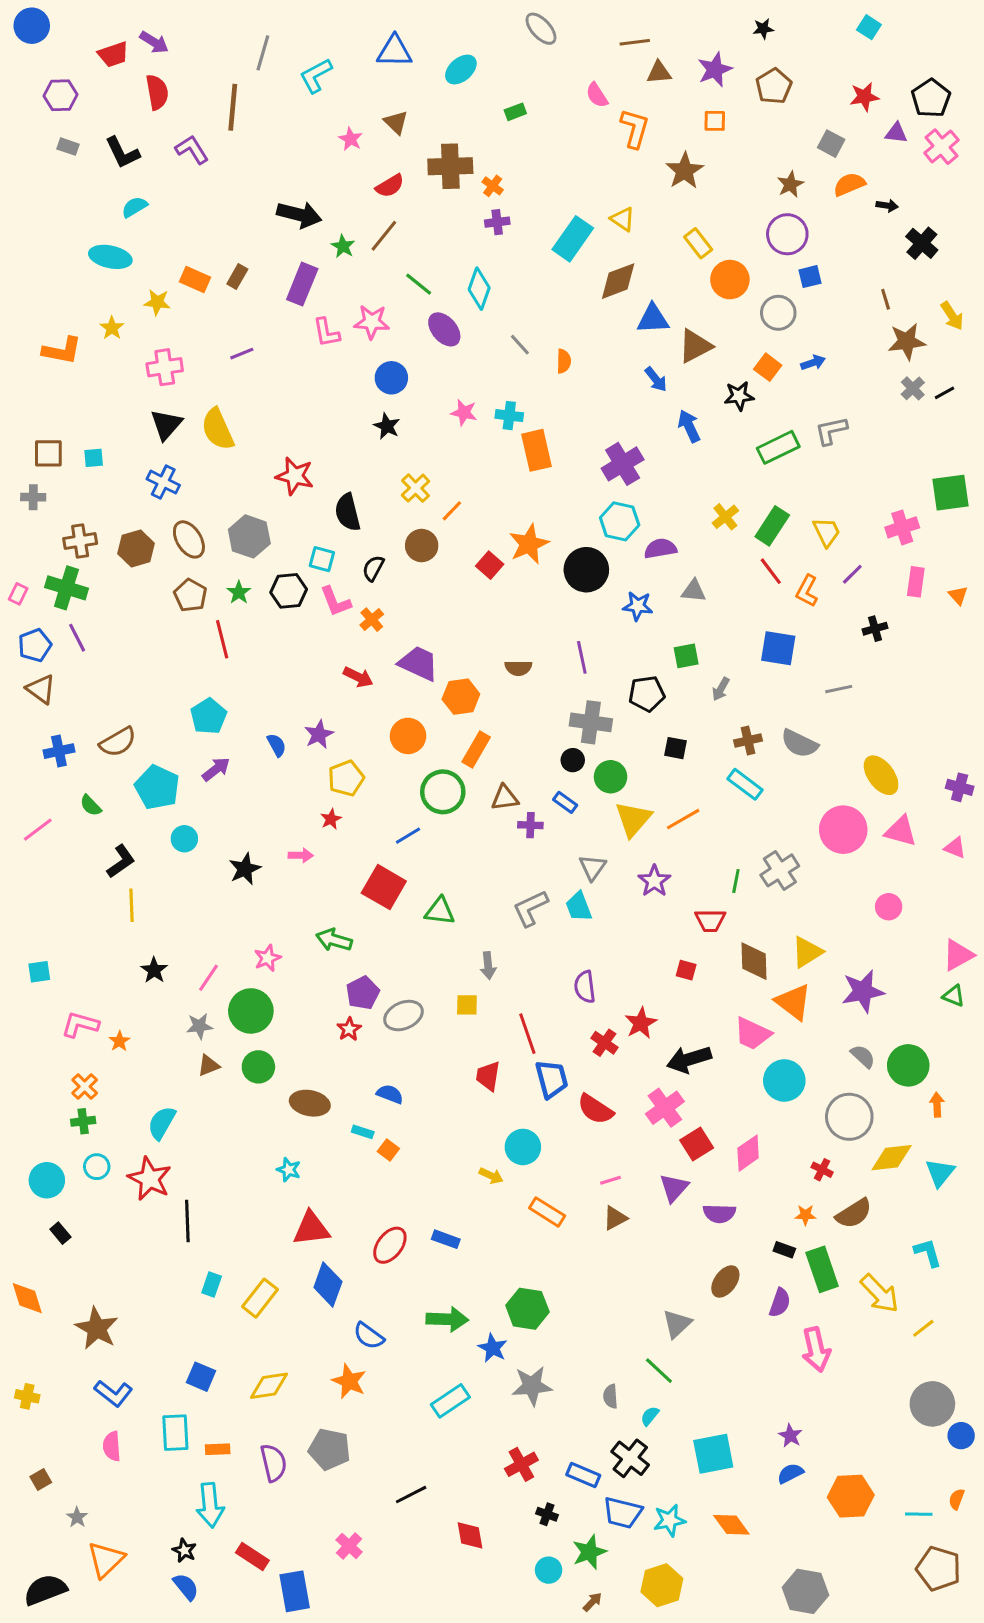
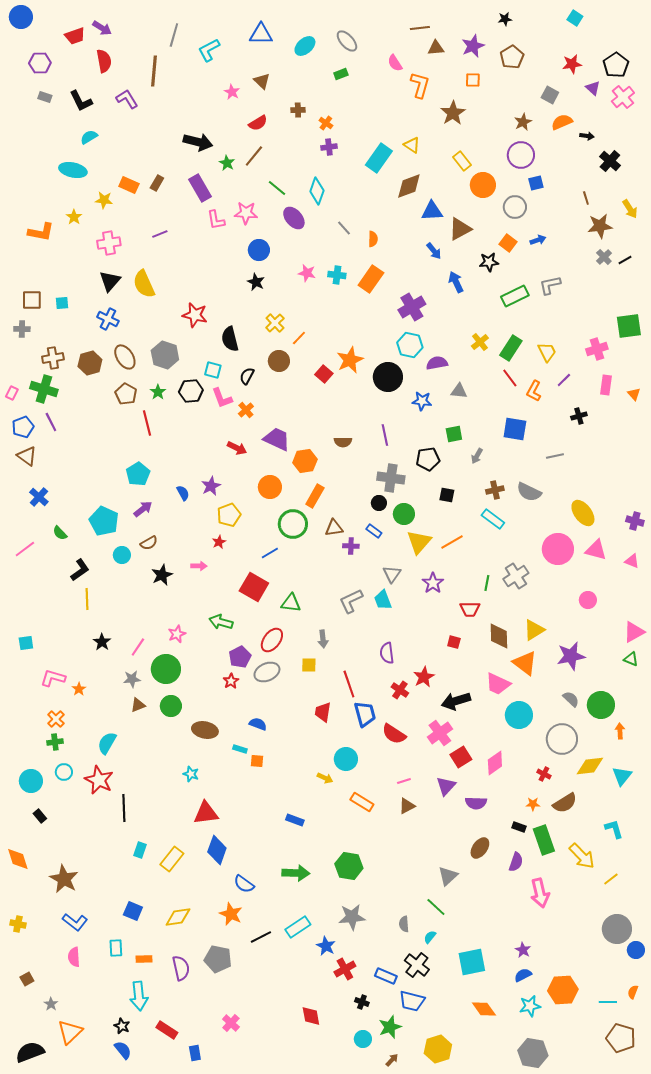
gray ellipse: (541, 29) -> (347, 41), moved
purple triangle: (896, 133) -> (593, 88), turned 35
brown cross: (450, 166) -> (298, 110), size x0.5
purple rectangle: (302, 284) -> (200, 188), turned -52
orange rectangle: (536, 450) -> (371, 279), moved, turned 48
brown semicircle: (118, 742) -> (149, 543), moved, size x0.7
blue cross: (59, 751) -> (39, 497), turned -36
orange square: (388, 1150) -> (257, 761), turned -32
red ellipse: (390, 1245) -> (272, 640), moved
blue star: (493, 1348) -> (326, 946), moved
cyan rectangle: (175, 1433) -> (116, 948), size x0.7
black line: (411, 1495) -> (261, 937), moved
cyan star: (669, 1520) -> (530, 1006), moved
blue rectangle: (295, 1591) -> (195, 1053), size x0.6

